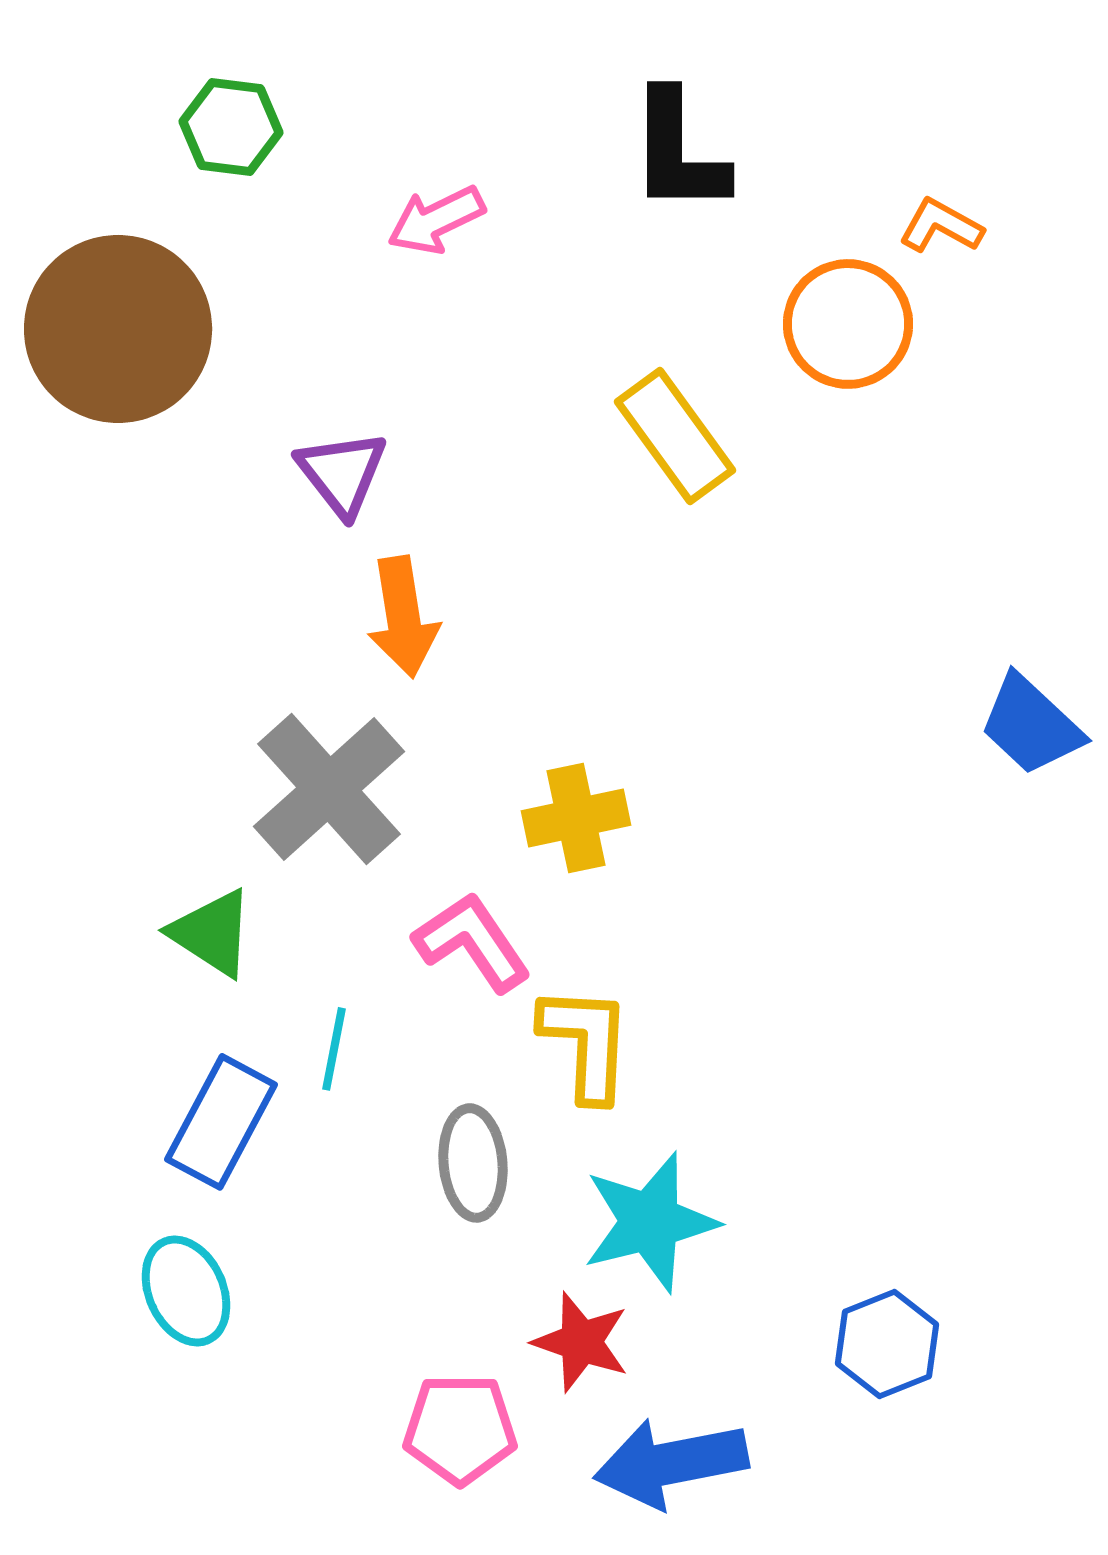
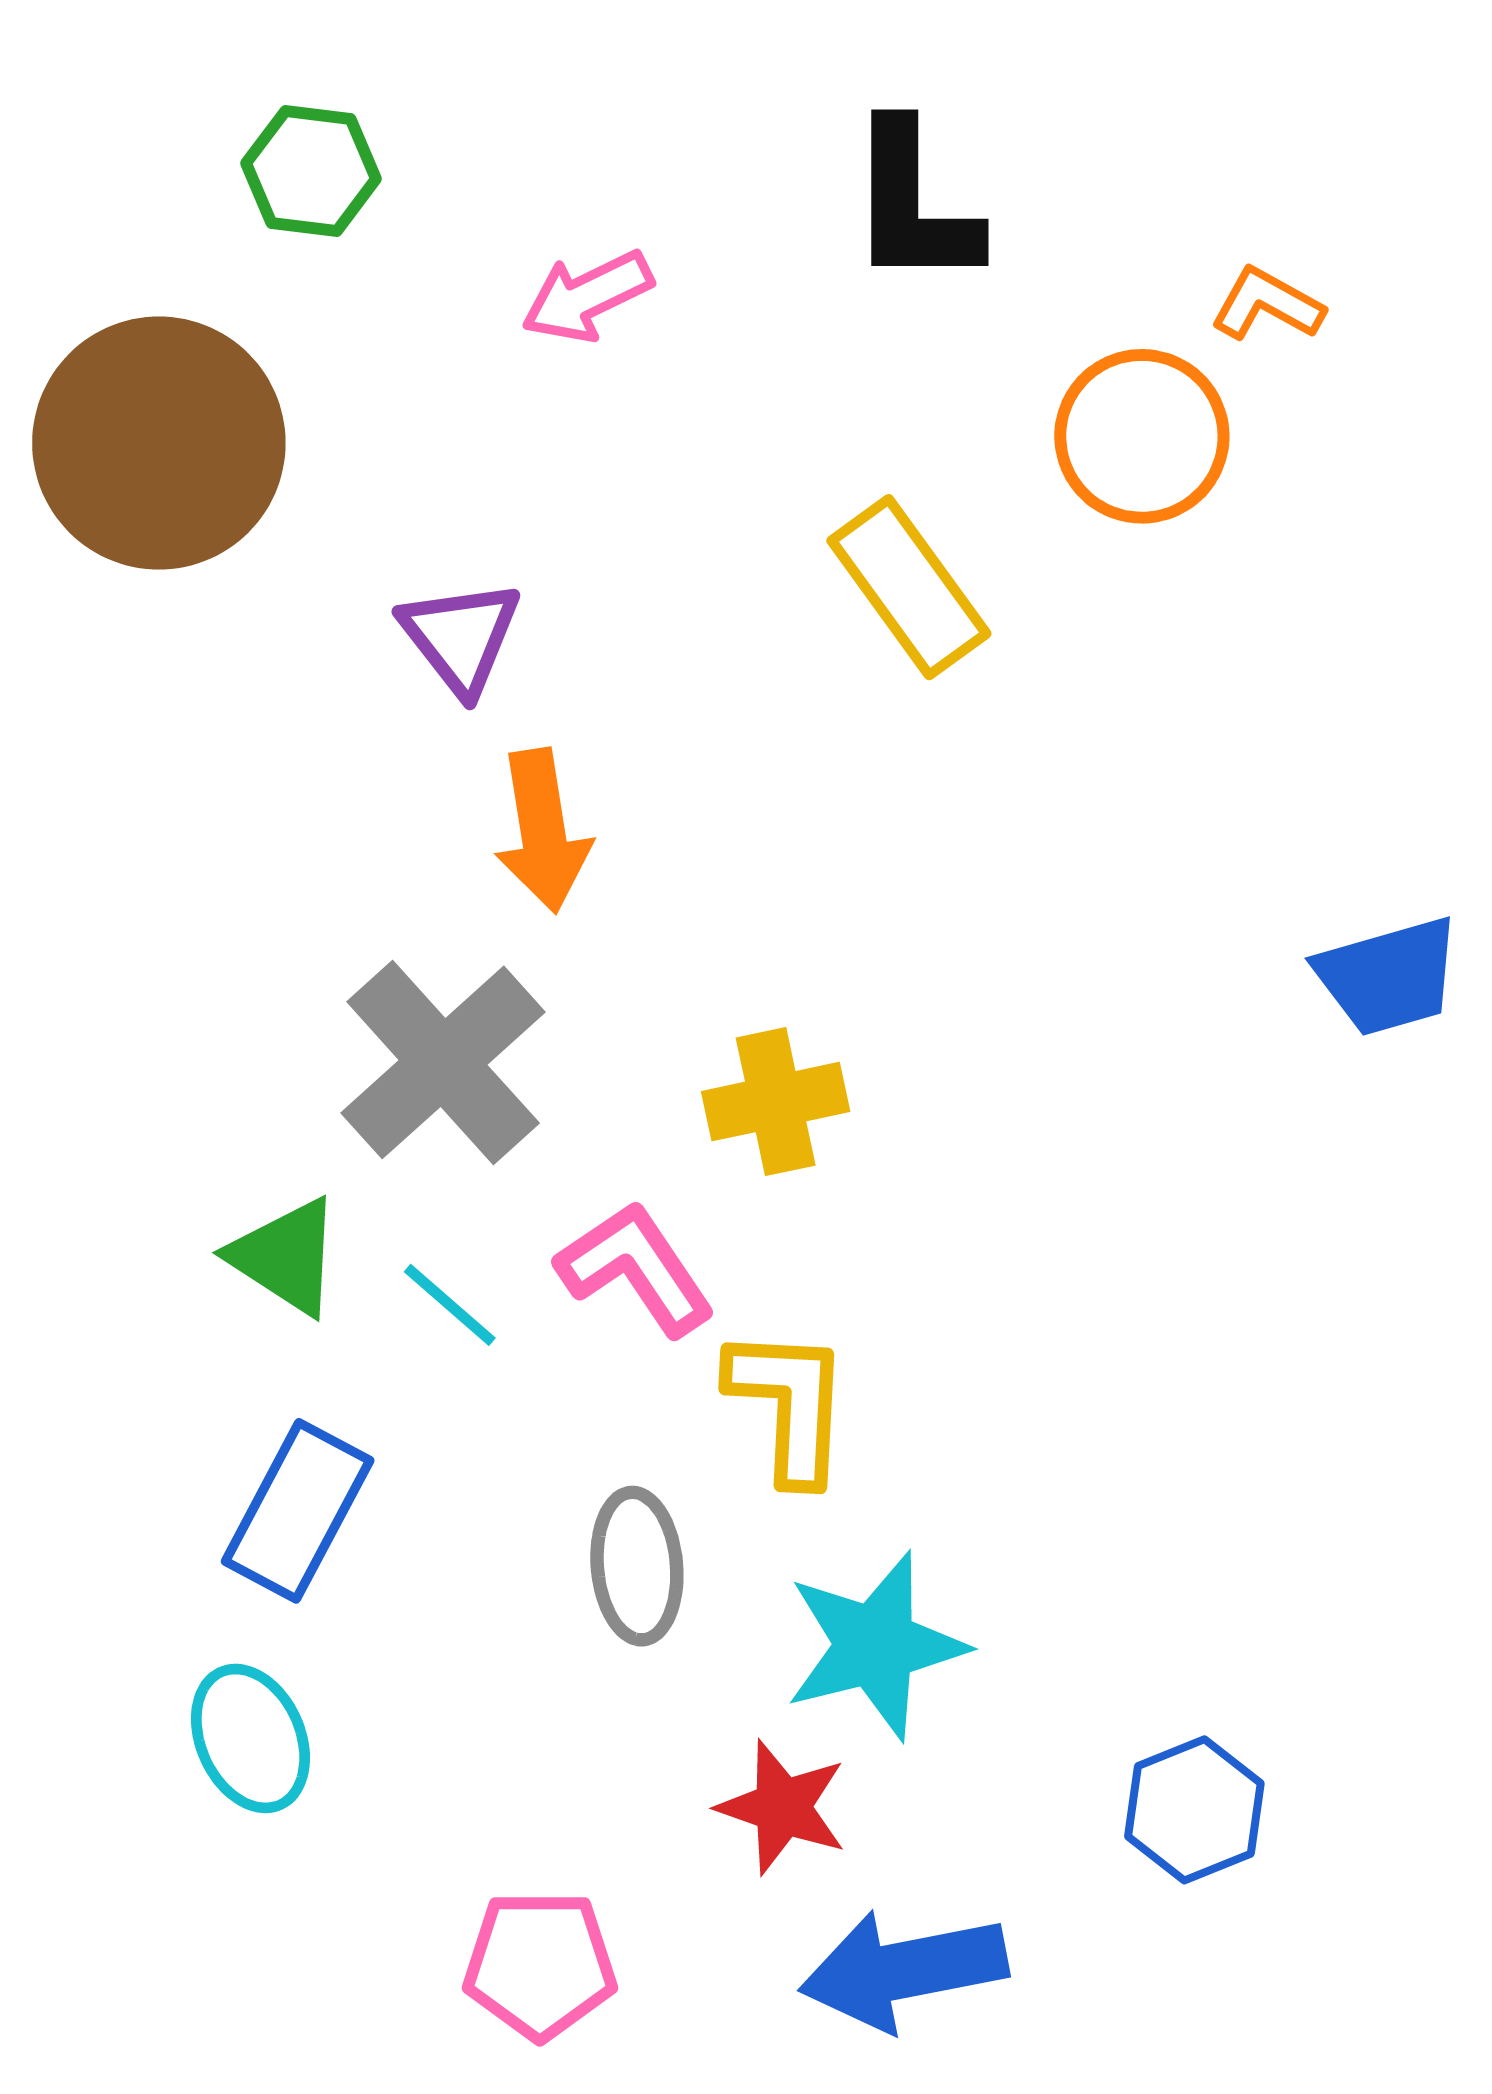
blue trapezoid: (1031, 725) -> (1388, 976), turned -59
cyan line: (334, 1049) -> (450, 1305), moved, turned -60
pink pentagon: (460, 1429) -> (540, 1965), moved

